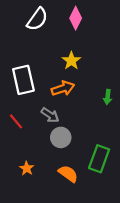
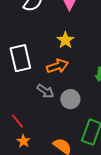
red line: (16, 121) -> (17, 121), moved
gray circle: (61, 137) -> (70, 99), moved

